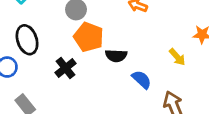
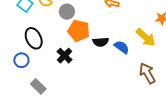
yellow arrow: (177, 57) -> (146, 37), size x1.5
blue semicircle: (142, 80) -> (122, 47), moved

